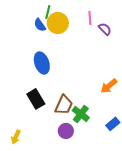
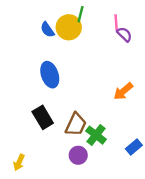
green line: (48, 12) -> (81, 14), moved
pink line: (90, 18) -> (116, 23), moved
orange arrow: (109, 86) -> (123, 91), moved

